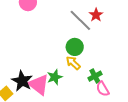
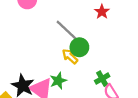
gray line: (80, 20) -> (68, 31), moved
yellow arrow: (73, 63) -> (70, 56), moved

